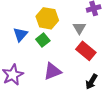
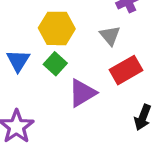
red rectangle: (86, 51) -> (126, 70), turned -60
purple triangle: (52, 71) -> (82, 93), moved

